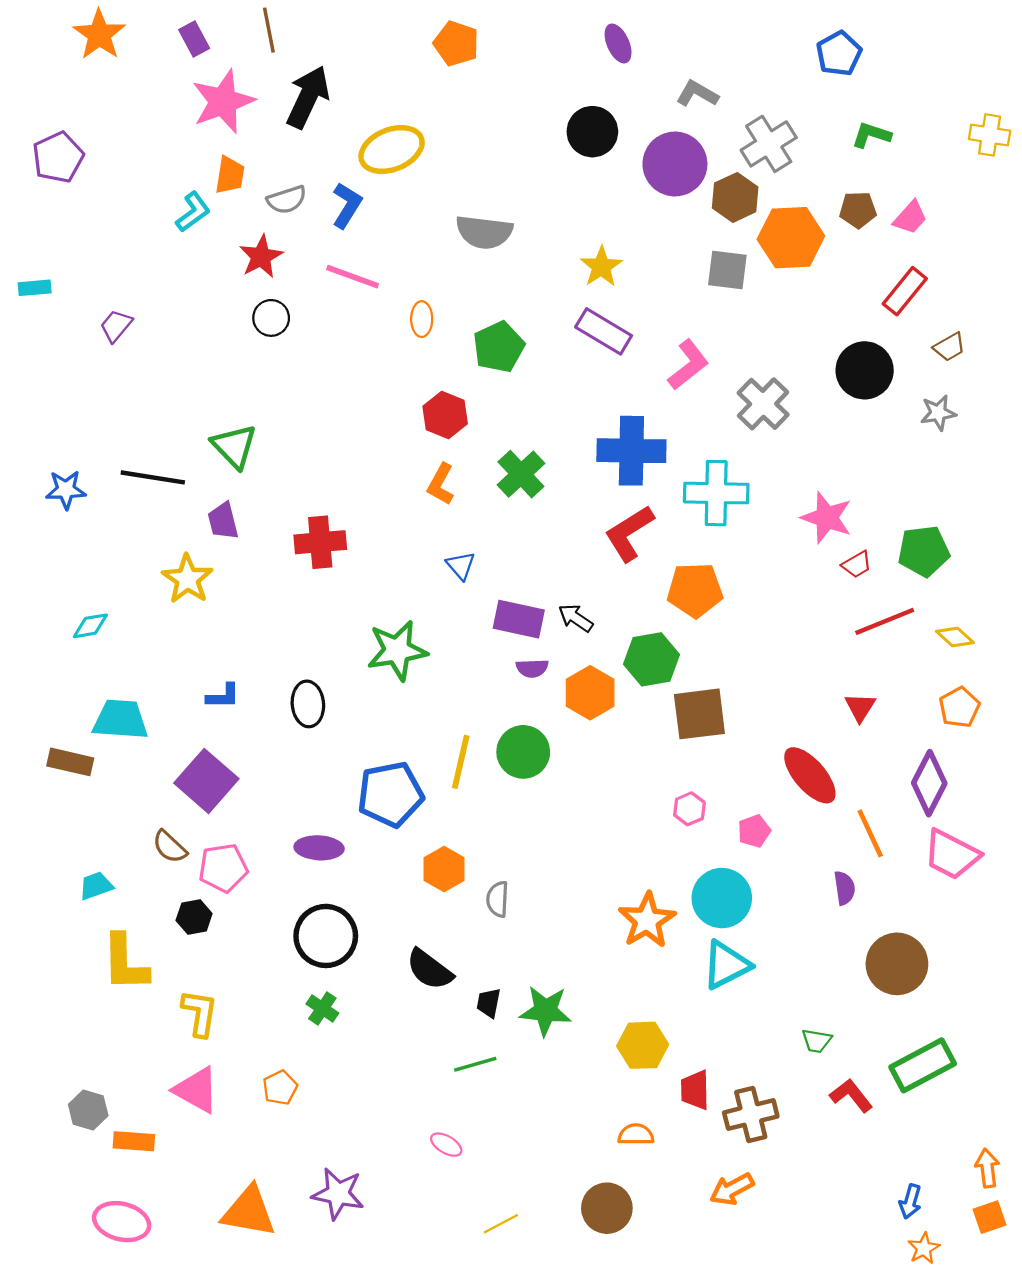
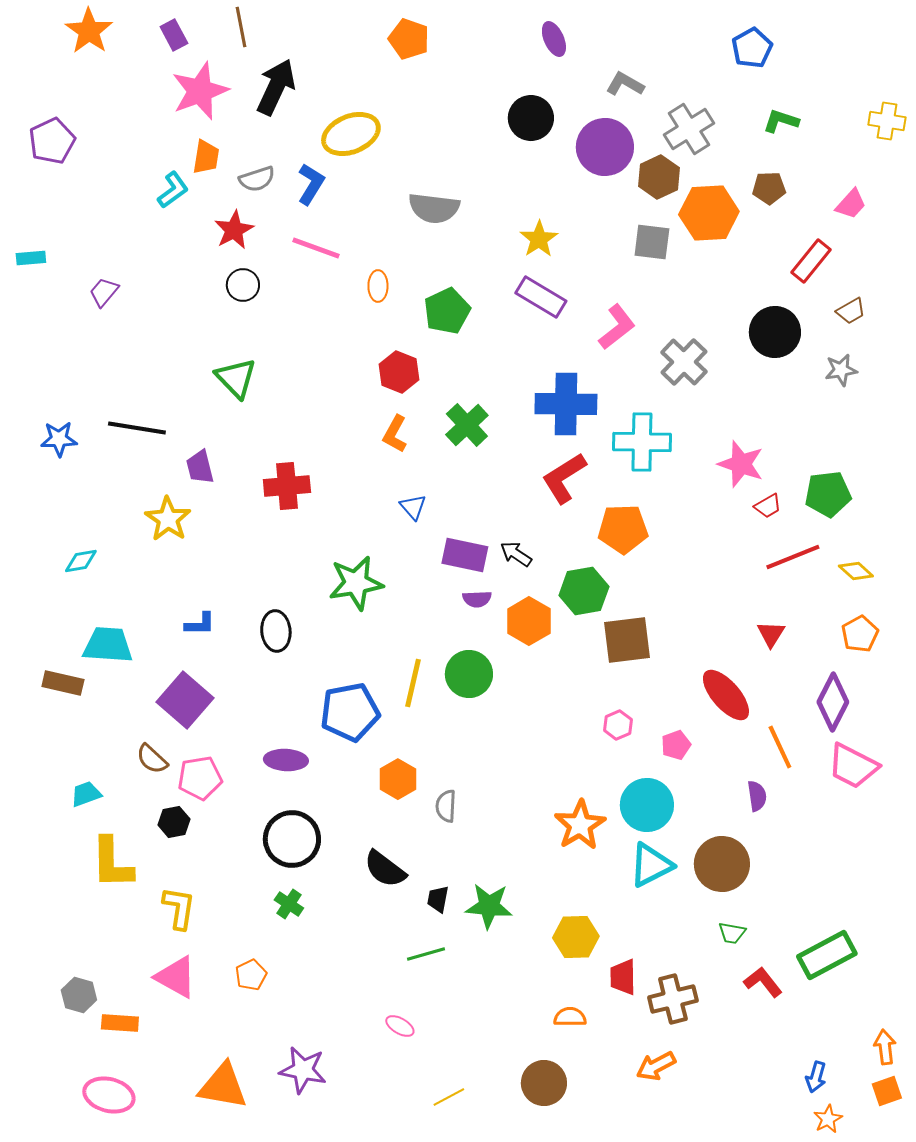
pink trapezoid: (910, 218) -> (851, 204), moved
green triangle: (234, 446) -> (236, 378), moved
brown circle: (897, 964) -> (722, 864), moved

